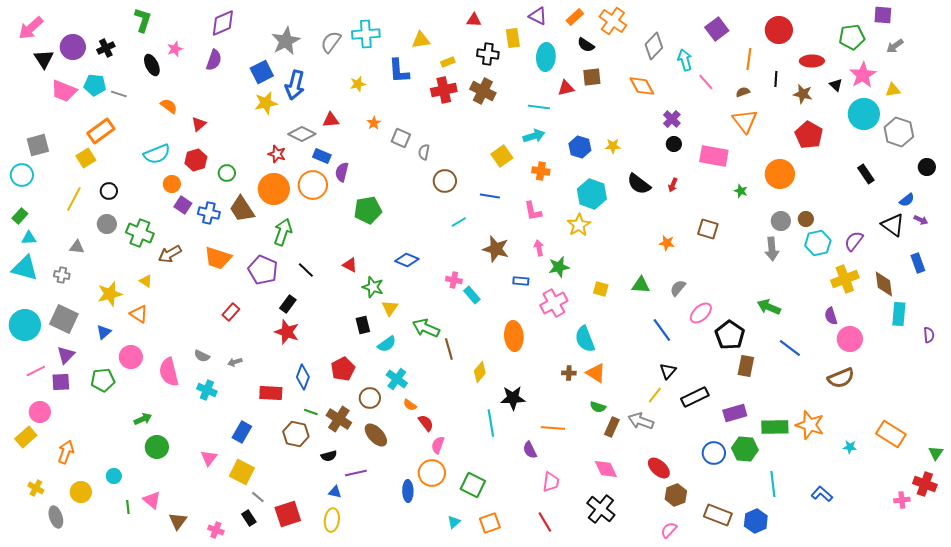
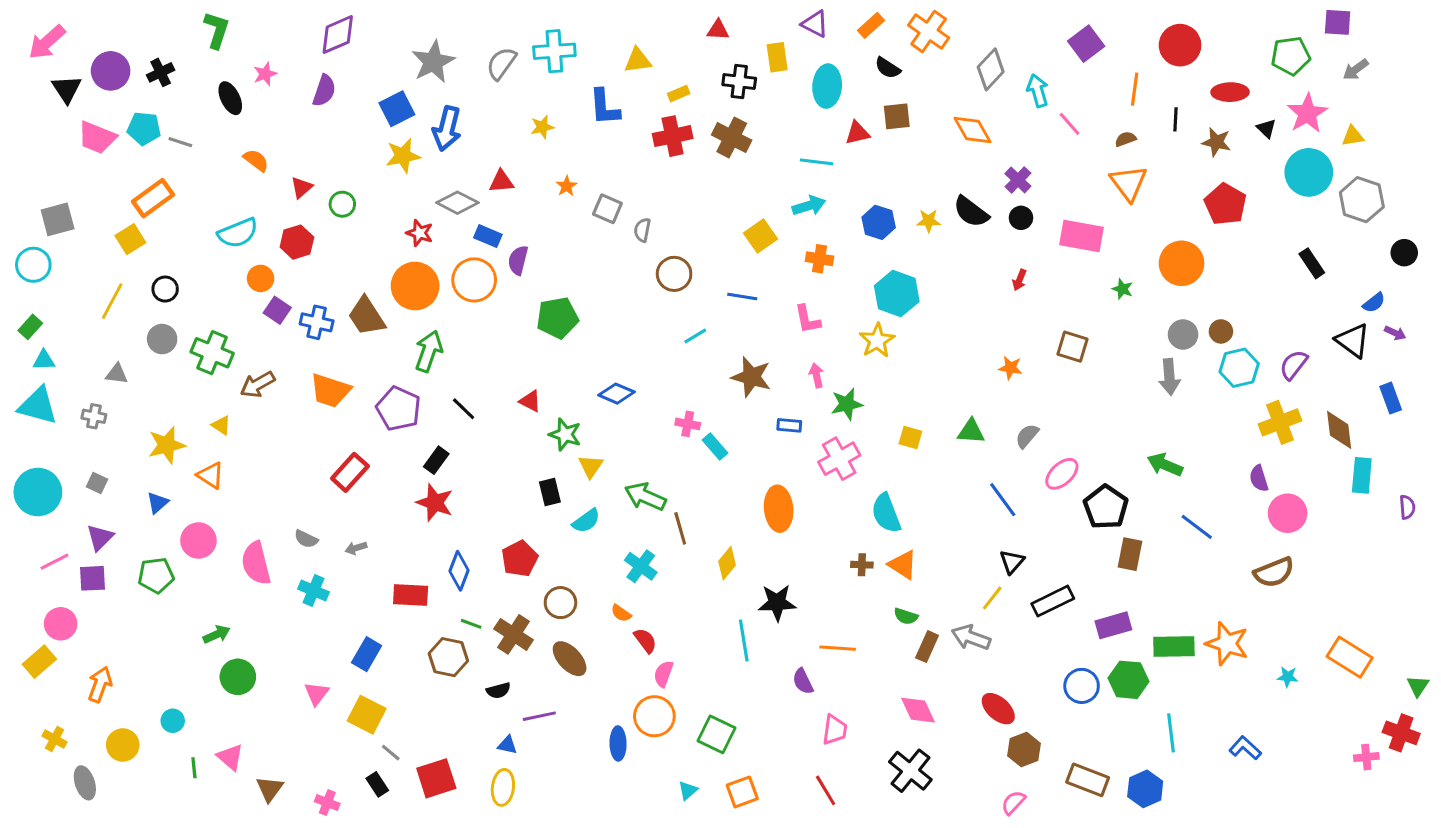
green circle: (227, 173) -> (342, 204), moved
black semicircle: (639, 184) -> (971, 212), moved
red rectangle: (231, 312) -> (350, 472), size x1.4
gray square: (64, 319) -> (97, 483), size x0.5
cyan cross: (397, 379) -> (641, 566), moved

